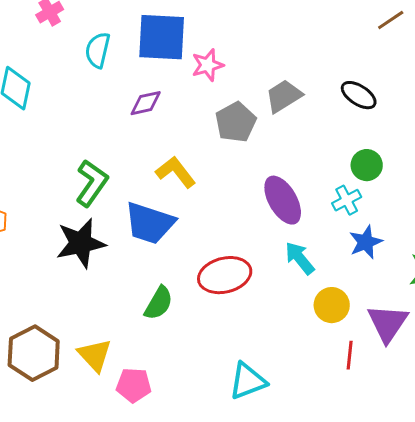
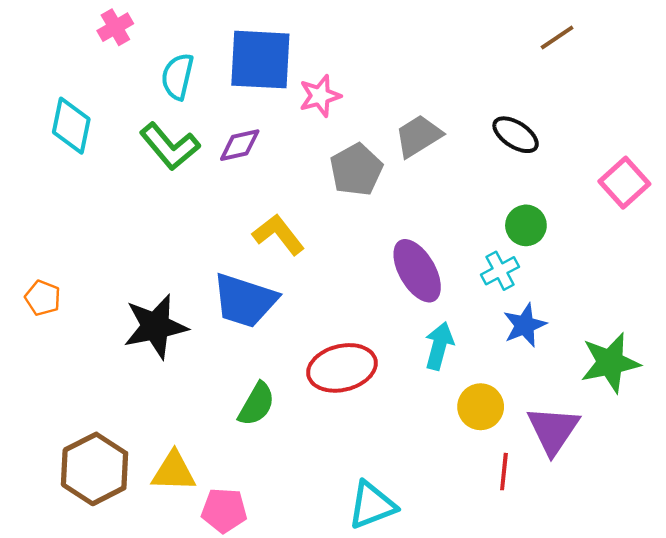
green L-shape: (92, 183) -> (170, 146), moved, turned 105
cyan arrow: (300, 258) -> (439, 346), turned 54
yellow triangle: (95, 355) -> (174, 472), turned -45

